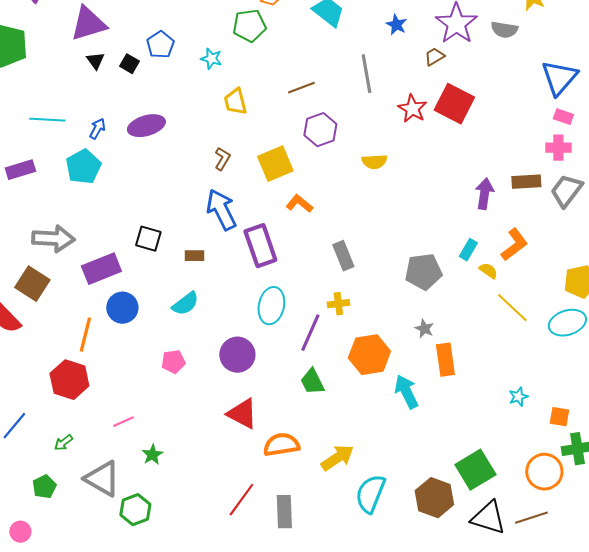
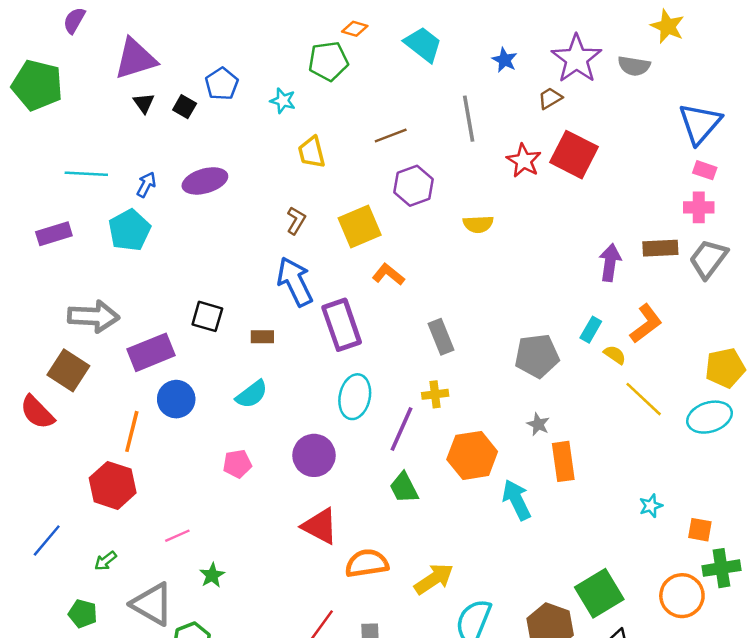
green pentagon: (44, 487) -> (83, 614), turned -30

